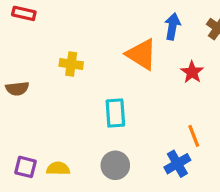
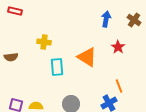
orange triangle: (141, 54) -> (87, 57), moved
cyan rectangle: (115, 113) -> (57, 67), moved

